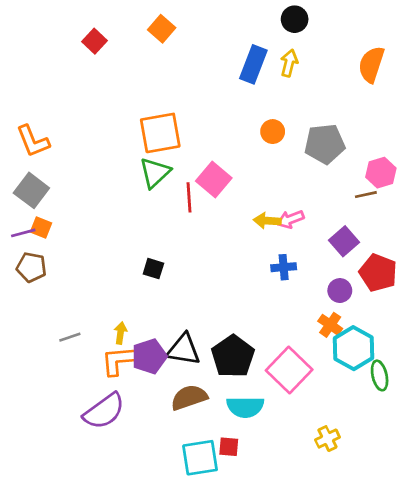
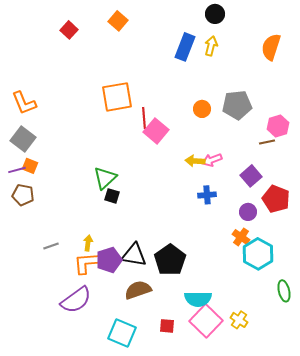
orange circle: (273, 132) -> (202, 109), moved
green triangle: (155, 173) -> (105, 178), moved
red line: (189, 197) -> (144, 118), moved
pink square: (289, 370) -> (206, 321), moved
green ellipse: (380, 375) -> (284, 291), moved
cyan semicircle: (245, 407) -> (198, 299), moved
yellow cross: (327, 439) -> (239, 320), turned -30
cyan square: (200, 458) -> (122, 333), moved, turned 32

